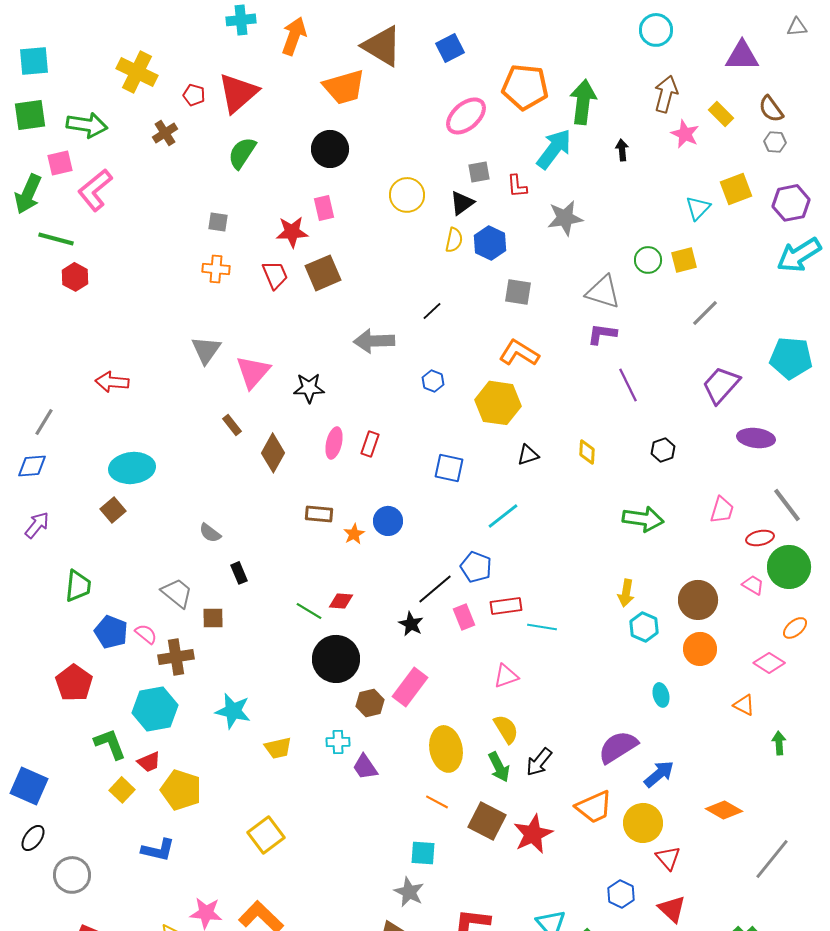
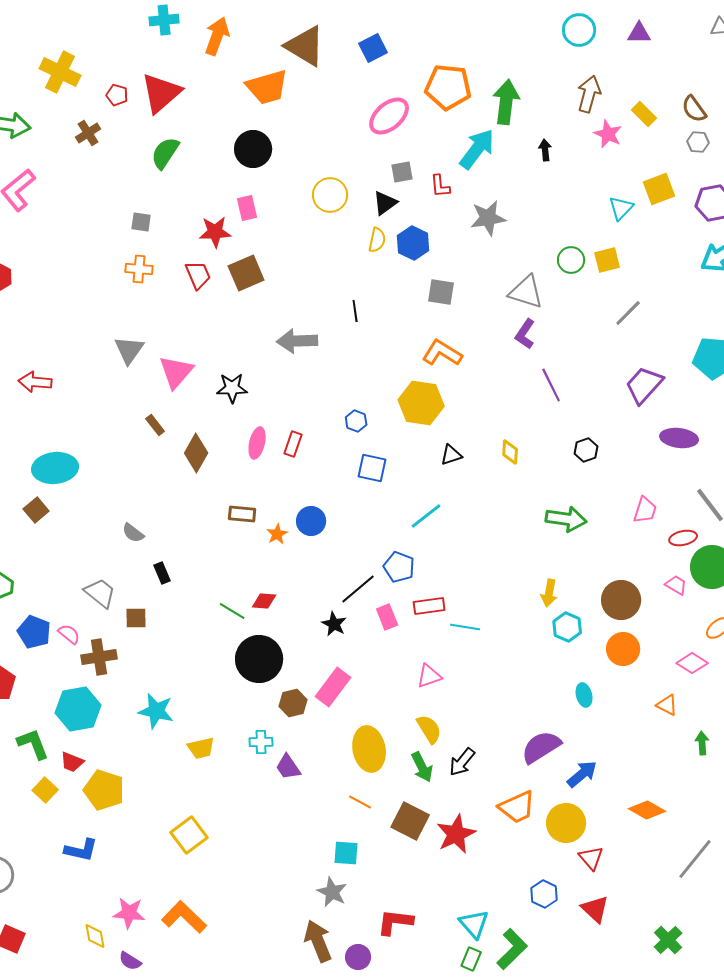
purple triangle: (742, 56) -> (639, 33), moved, size x0.7
black line: (432, 311) -> (355, 311), turned -55
purple L-shape: (602, 334) -> (525, 334), turned -64
blue hexagon: (433, 381) -> (356, 421), moved
red trapezoid: (149, 762) -> (72, 762), turned 45

